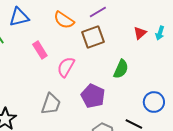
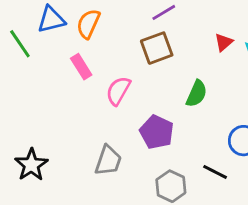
orange semicircle: (64, 20) -> (88, 24), moved, turned 80
gray trapezoid: (51, 104) -> (108, 161), moved

